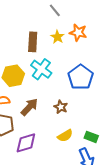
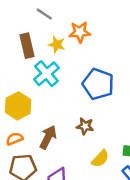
brown rectangle: (33, 42) -> (27, 46), moved
cyan cross: (41, 69) -> (47, 74), moved, turned 30

